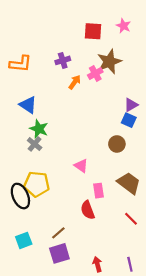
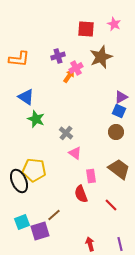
pink cross: (95, 73) -> (76, 68), moved
gray cross: (35, 144) -> (66, 133), moved
brown circle: (117, 144) -> (116, 132), moved
red line: (131, 219) -> (111, 205), moved
purple square: (59, 253) -> (40, 231), moved

